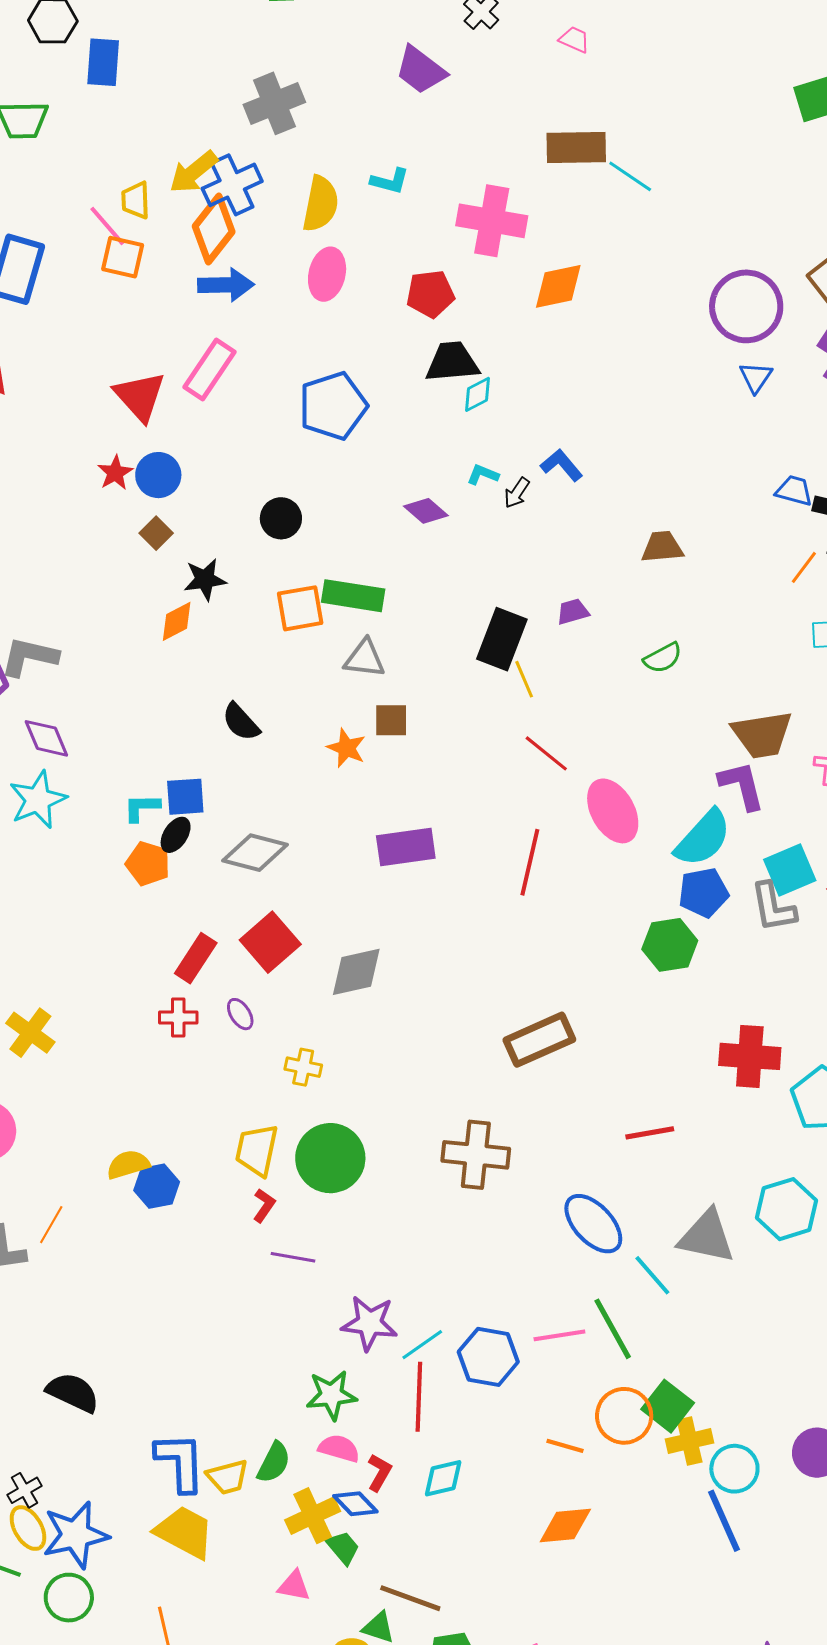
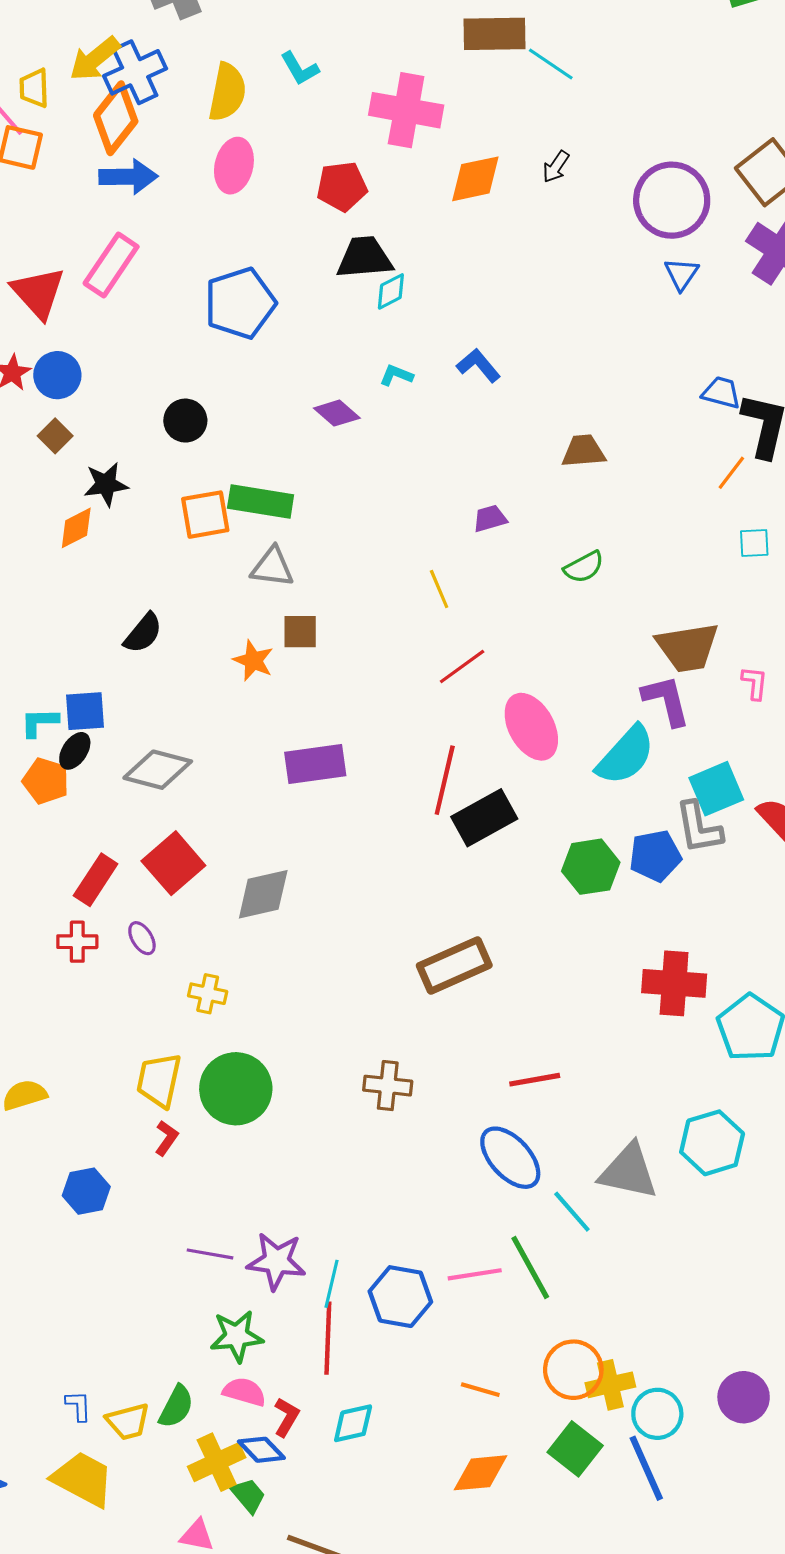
cyan L-shape: (390, 181) -> (300, 69), turned 45
black arrow: (517, 493) -> (556, 167), moved
black rectangle: (502, 639) -> (484, 818), moved, turned 40
black semicircle: (241, 722) -> (143, 633), turned -99
red line: (546, 753) -> (462, 667), turned -75
blue pentagon: (703, 893) -> (655, 856), moved
red line: (650, 1133) -> (535, 1080), moved
brown cross: (476, 1155) -> (388, 1086), size x0.7
blue hexagon: (157, 1186) -> (86, 1191), moved
purple line: (293, 1257) -> (210, 1254), moved
cyan line: (422, 1345) -> (331, 1284), turned -42
green square: (668, 1406) -> (575, 1449), moved
orange circle: (624, 1416) -> (573, 1370), moved
blue L-shape: (180, 1462) -> (78, 1406), size x0.5

